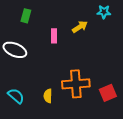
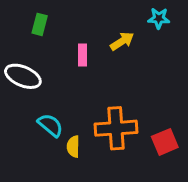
cyan semicircle: (16, 96) -> (50, 125), moved

